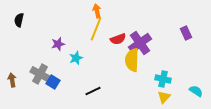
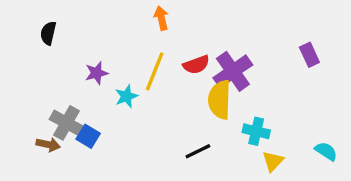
black semicircle: (19, 20) -> (48, 33), moved
yellow line: (96, 29) -> (155, 71), moved
cyan cross: (163, 79) -> (256, 131), moved
brown arrow: (12, 80) -> (48, 145), moved, turned 112
black line: (93, 91) -> (198, 151), moved

